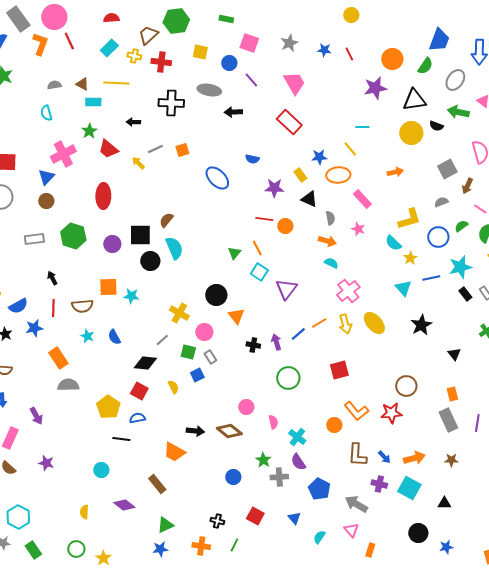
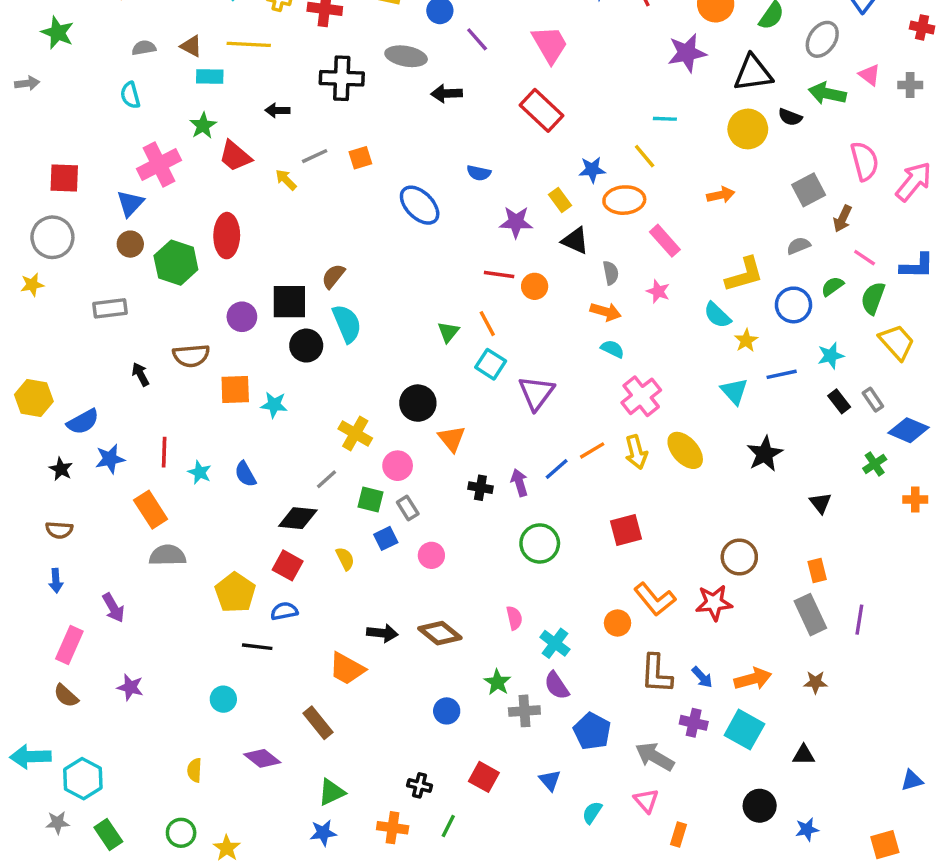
green hexagon: (73, 236) -> (176, 263), moved
cyan star: (460, 267) -> (831, 356), size x0.7
brown semicircle: (82, 306) -> (191, 356), moved
red line: (53, 308) -> (164, 452), moved
pink circle: (246, 407) -> (431, 555), moved

